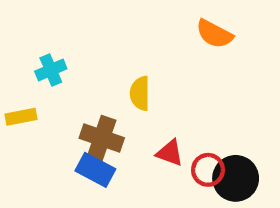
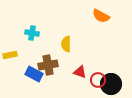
cyan cross: (51, 70) -> (32, 33), moved, turned 32
brown cross: (102, 138) -> (48, 65), turned -30
blue rectangle: (95, 170) -> (34, 74), moved

